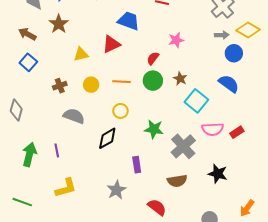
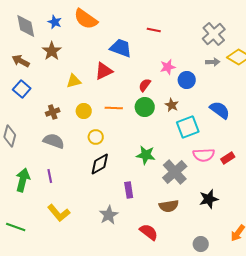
blue circle: (234, 53) -> (187, 80), moved
cyan square: (196, 101) -> (188, 127), turned 30
yellow circle: (120, 111) -> (96, 137), moved
gray semicircle: (74, 116) -> (54, 141), moved
black star: (218, 174) -> (209, 199), turned -30
yellow L-shape: (66, 188) -> (59, 213), turned 65

